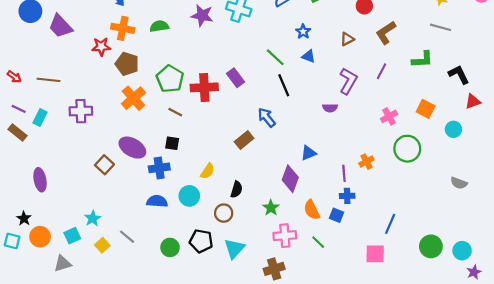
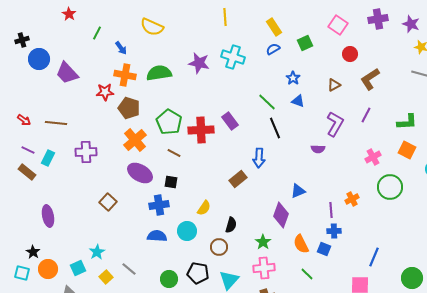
green semicircle: (159, 26) -> (159, 73), size x1.4
green L-shape: (422, 60) -> (407, 122), moved
blue arrow: (267, 117) -> (259, 158), turned -138
purple ellipse: (132, 148) -> (140, 173), moved
pink cross: (285, 236) -> (264, 268), moved

